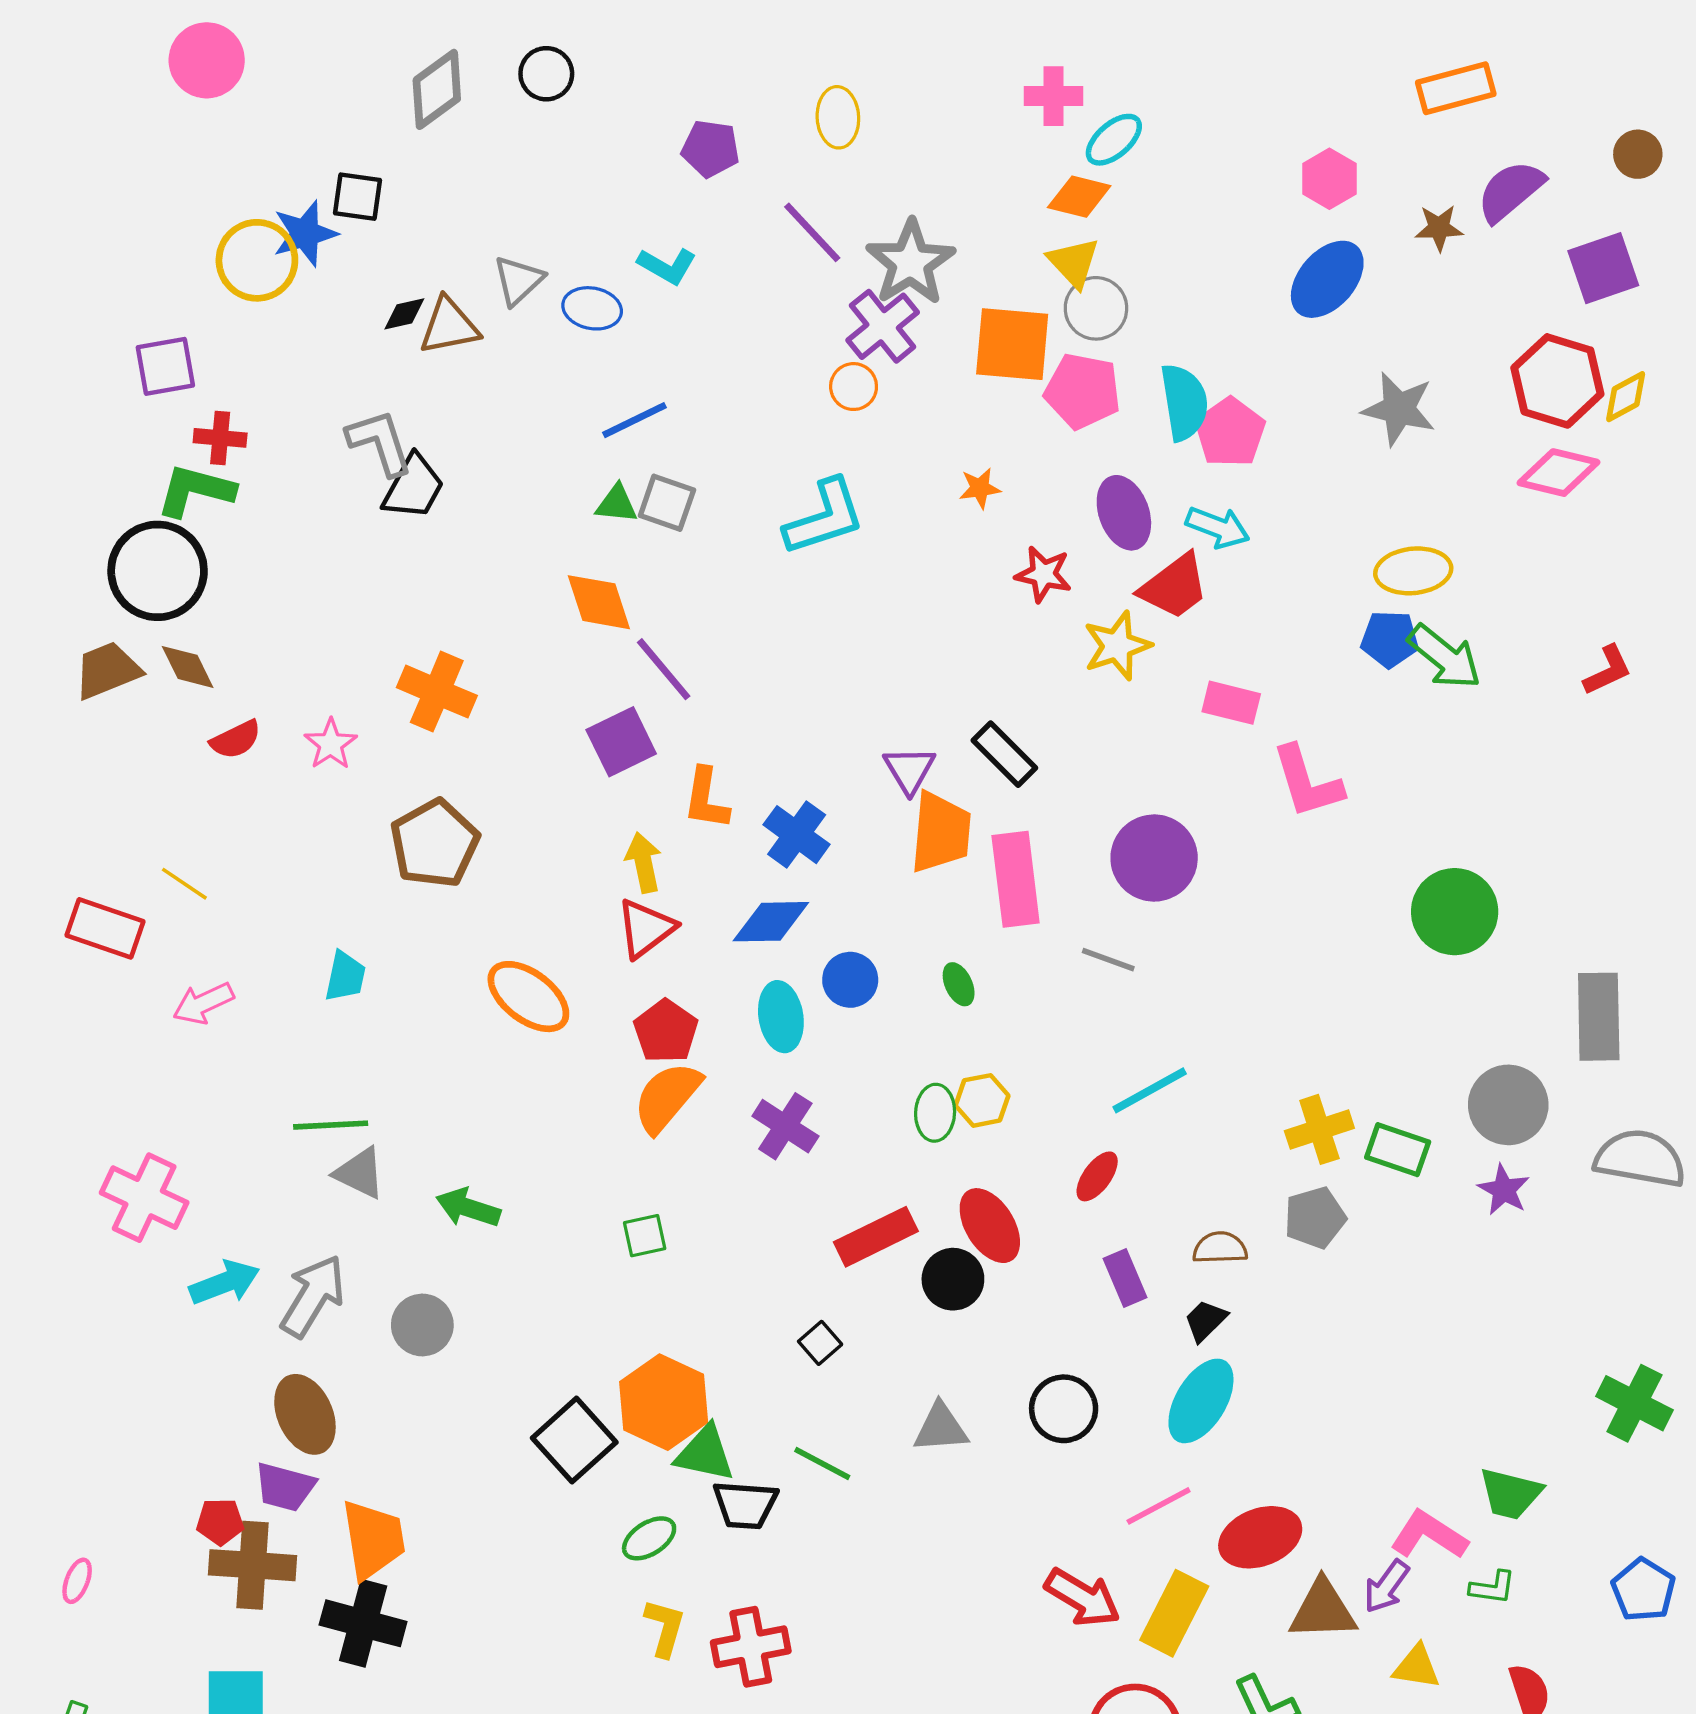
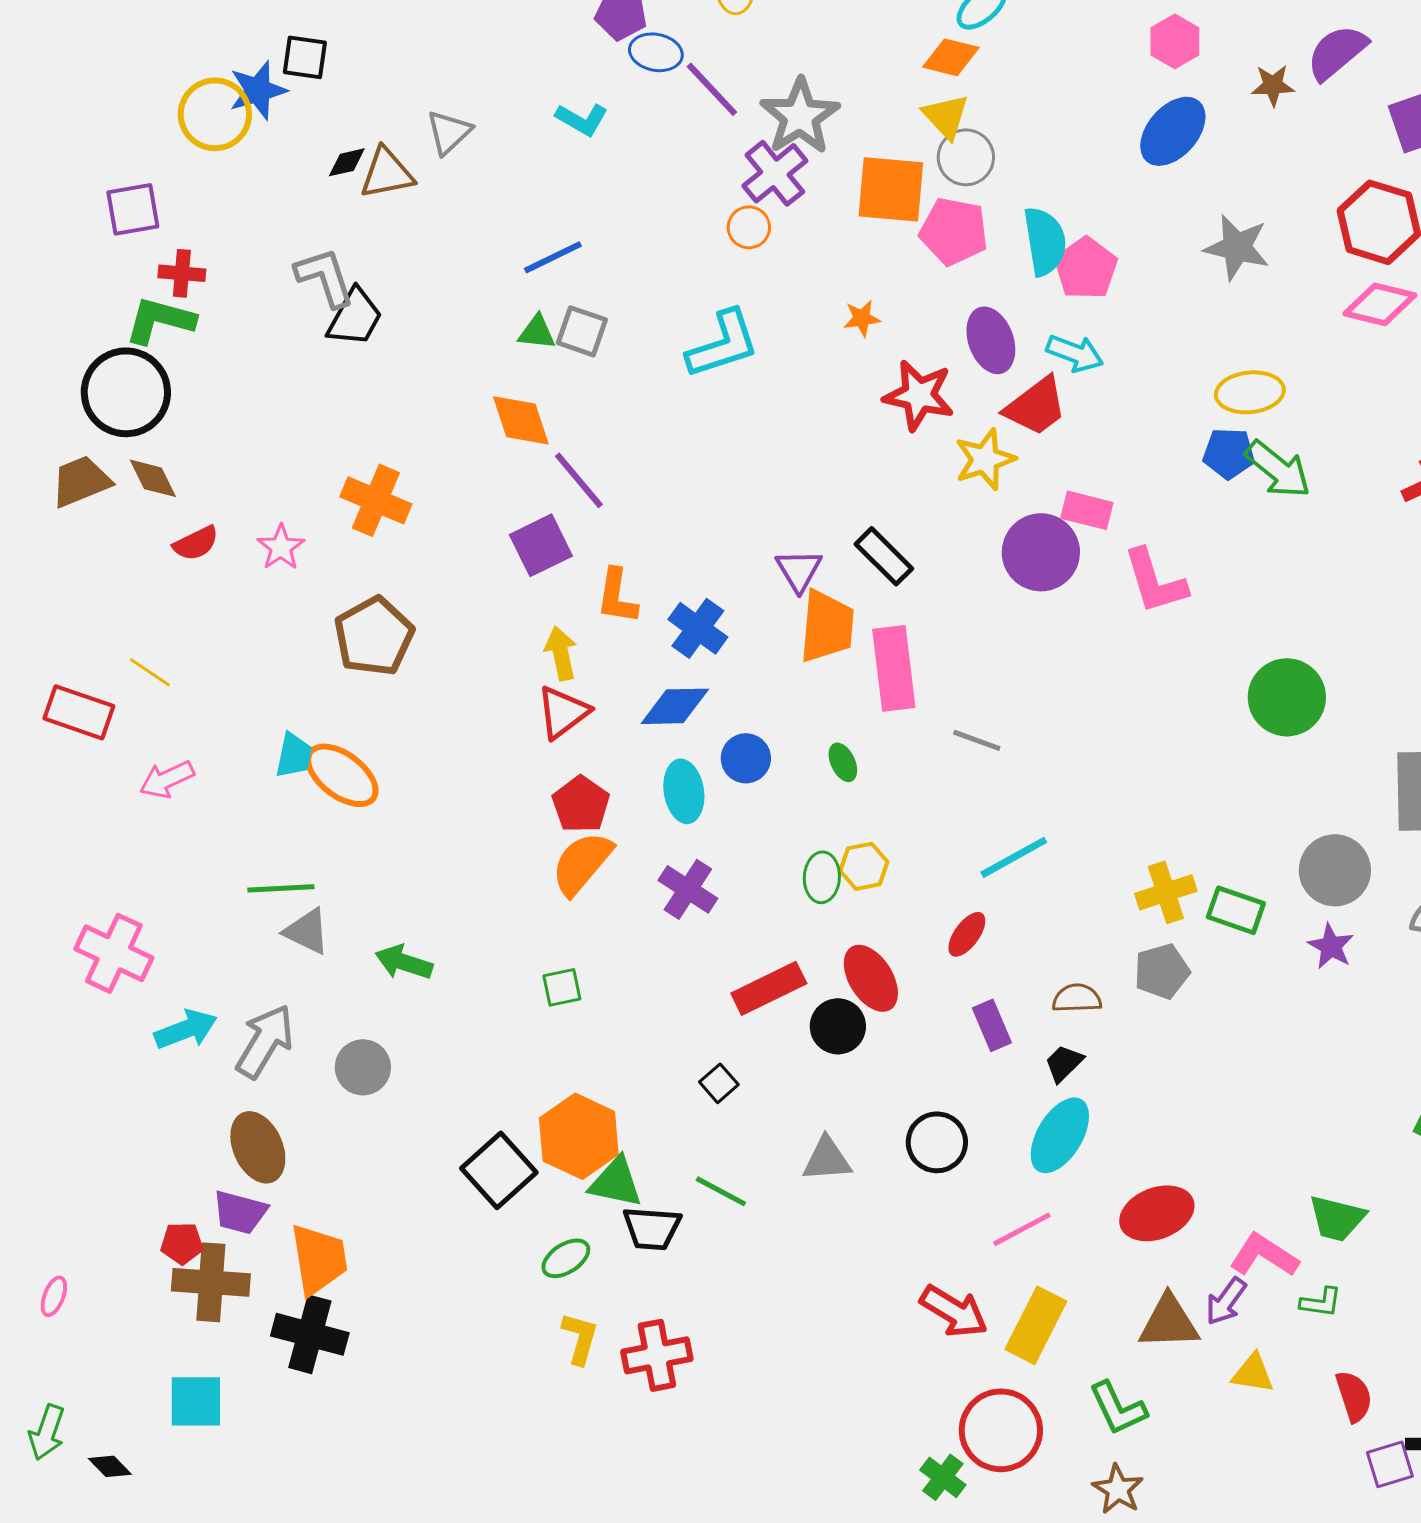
blue ellipse: (592, 308) -> (656, 52), moved
red star: (1043, 574) -> (919, 395), size x1.4
purple circle: (1154, 858) -> (1041, 552), moved
orange ellipse: (528, 997) -> (342, 775), moved
red ellipse: (1260, 1537) -> (1157, 1213), moved

